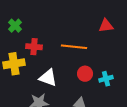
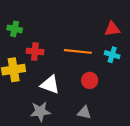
green cross: (15, 26) -> (15, 29), turned -32
cyan cross: (106, 79) -> (112, 55), moved, turned 32

